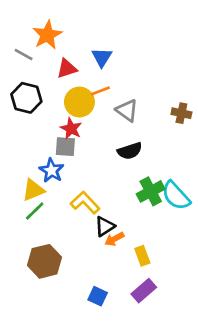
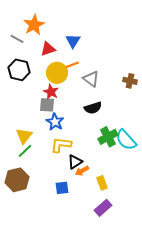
blue star: (51, 170) -> (55, 122), moved
yellow triangle: (33, 190) -> (24, 136), turned -30
yellow L-shape: (85, 203) -> (61, 145), turned -40
brown hexagon: (45, 261) -> (17, 180), moved
blue square: (98, 296) -> (62, 188), moved, turned -32

